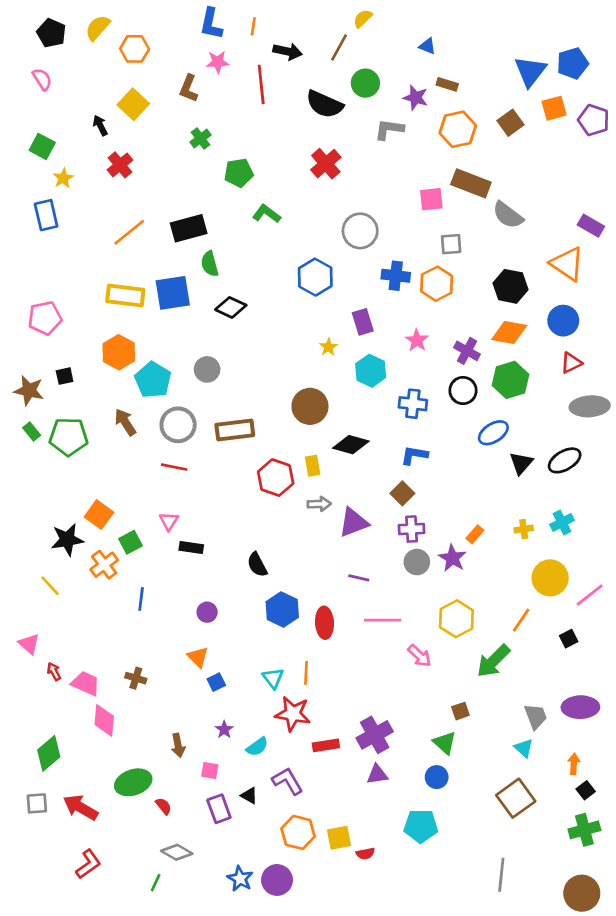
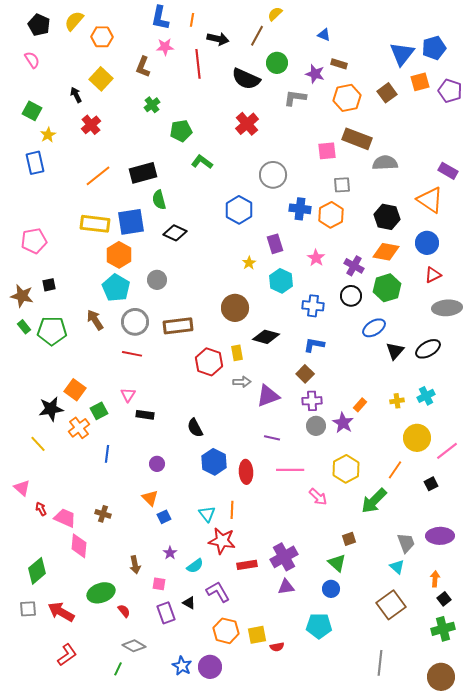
gray semicircle: (508, 215) -> (385, 163), turned 140
orange hexagon: (119, 352) -> (119, 255), moved

